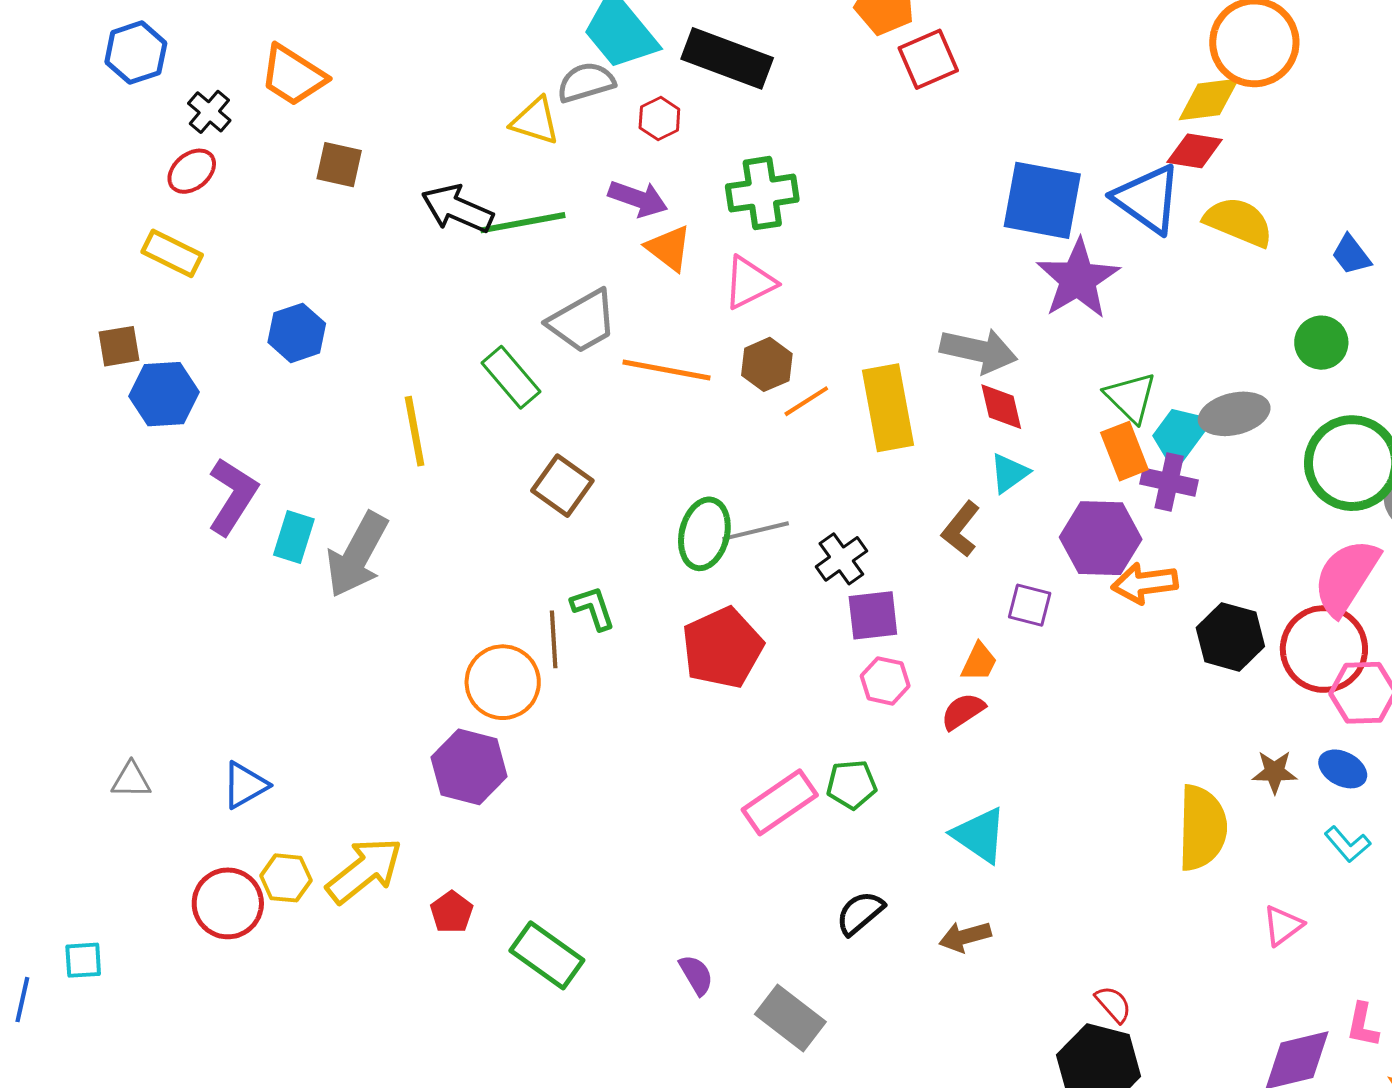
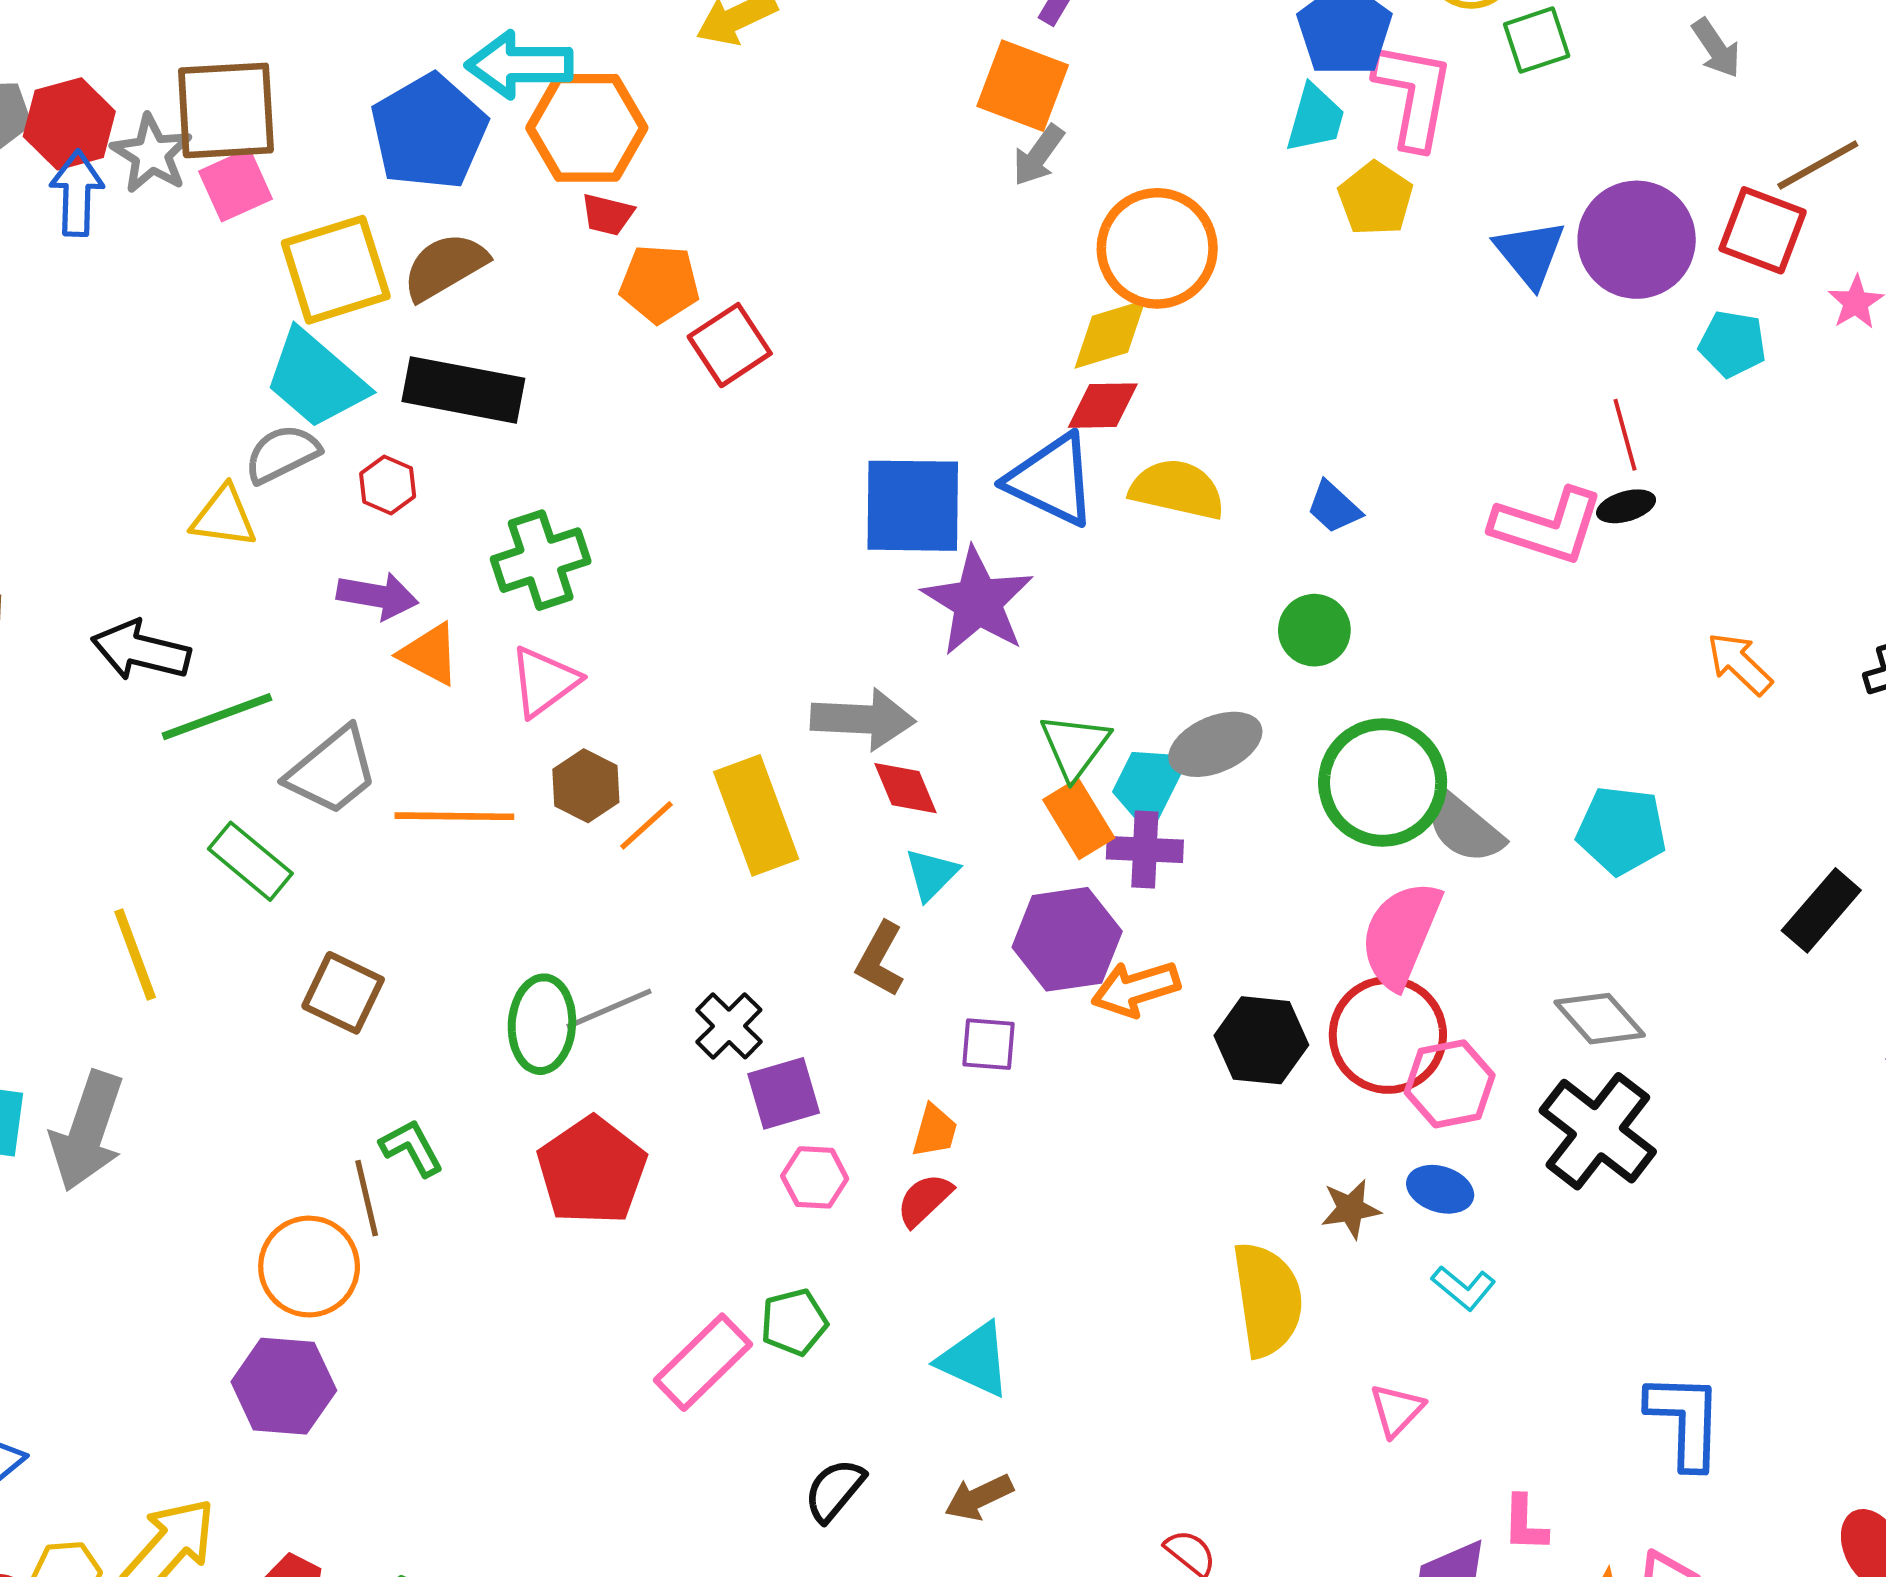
green line: (523, 223) -> (217, 717), moved
green triangle: (1131, 397) -> (1075, 746), turned 32

